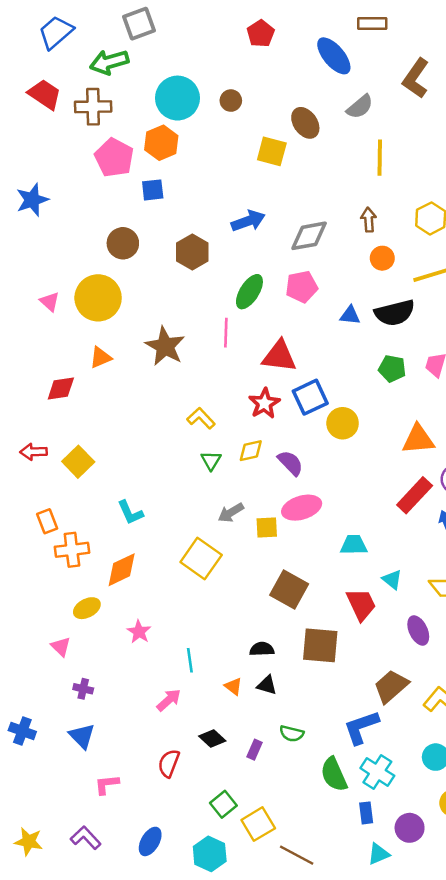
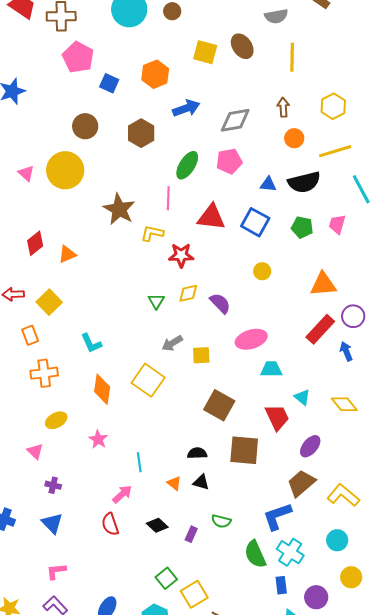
gray semicircle: (360, 107) -> (276, 16), turned 30
brown ellipse: (305, 123) -> (242, 46), moved
orange hexagon: (161, 143) -> (155, 74), moved
blue square: (153, 190) -> (109, 83), turned 30
orange triangle: (101, 357) -> (67, 254), moved
red diamond: (61, 388) -> (35, 243), turned -30
blue square: (310, 397) -> (255, 222), moved, turned -36
red star: (264, 403) -> (181, 255), moved, turned 30
yellow L-shape: (201, 418) -> (152, 233), moved, turned -35
yellow circle: (343, 423) -> (262, 271), size x0.7
pink ellipse: (302, 508) -> (251, 339), moved
orange rectangle: (47, 521) -> (30, 335), moved
orange diamond: (122, 570) -> (102, 389), moved, turned -56
purple ellipse: (418, 630) -> (310, 446), moved, turned 65
red semicircle: (169, 763) -> (110, 524), moved, turned -40
pink L-shape: (107, 784) -> (56, 571), moved

